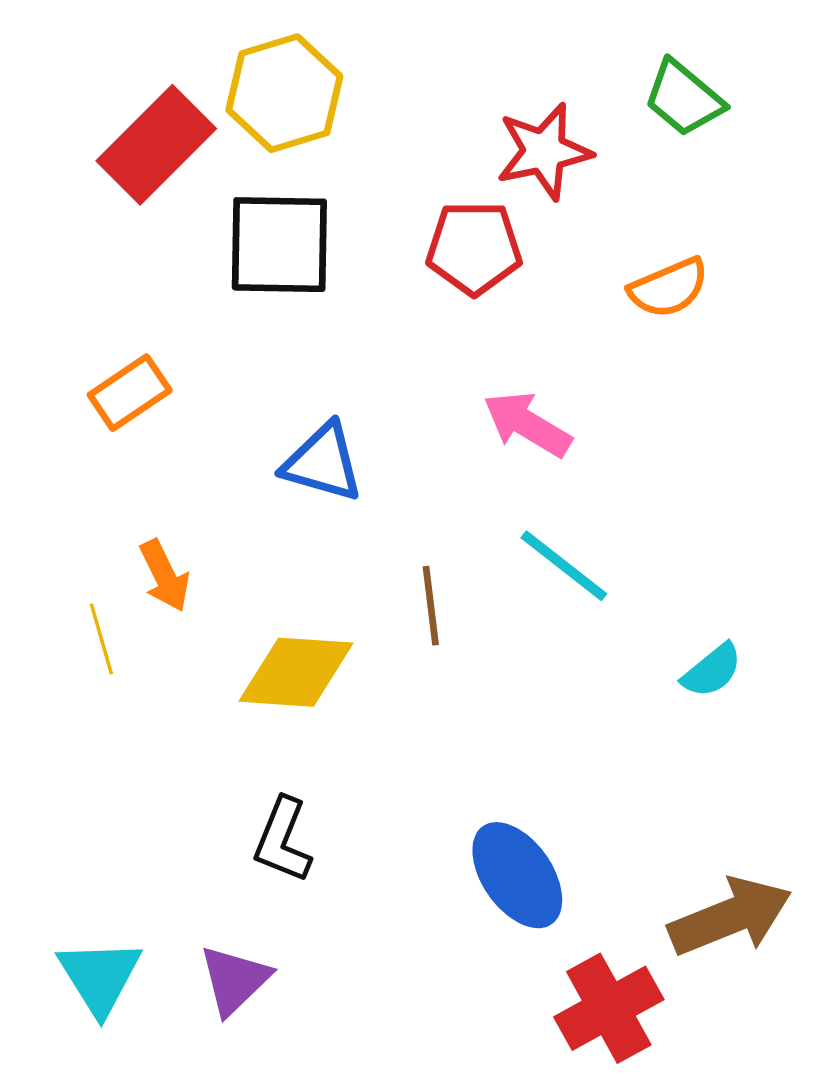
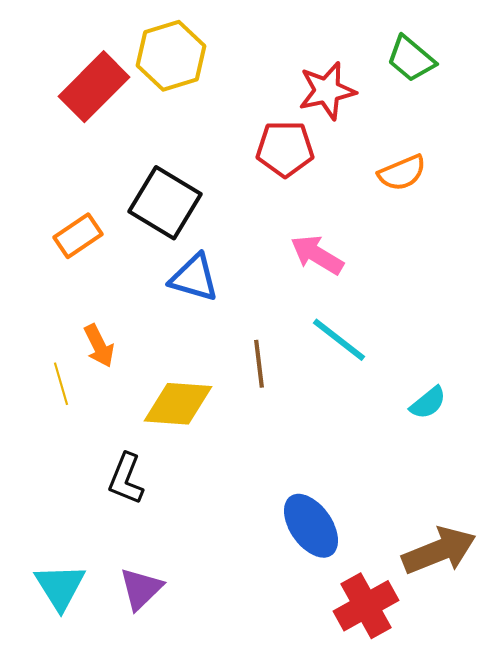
black square: (279, 245) -> (165, 203), moved, turned 30
black L-shape: (283, 840) -> (126, 479), moved

